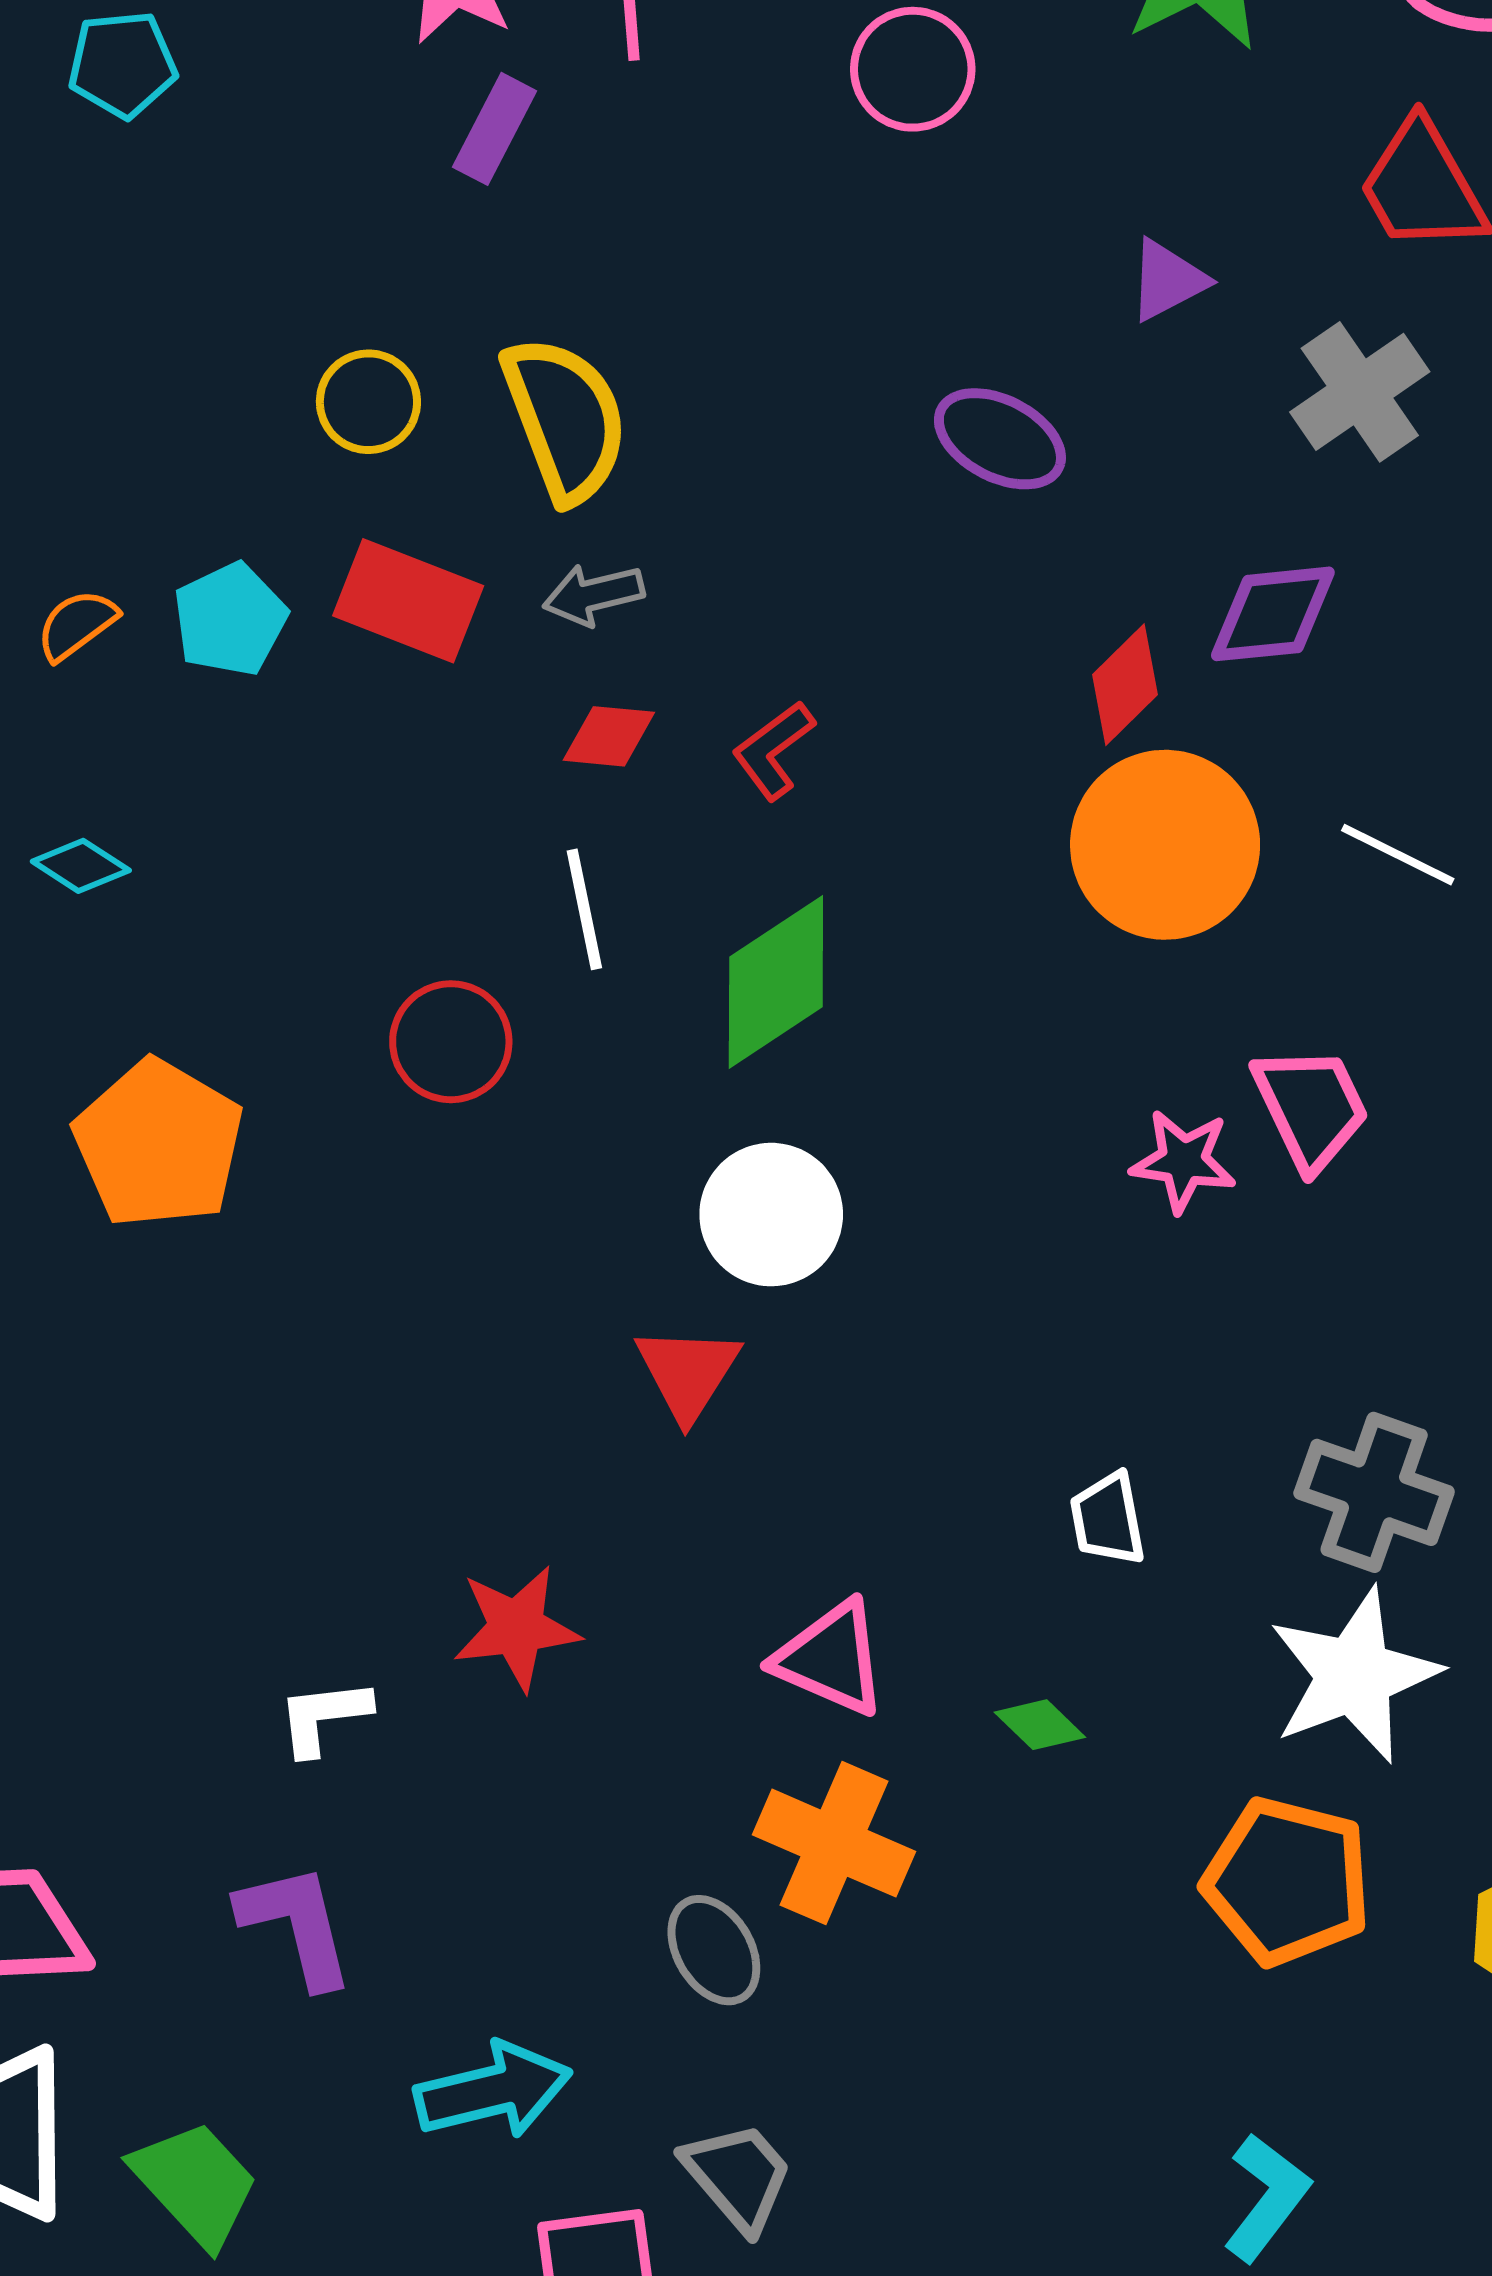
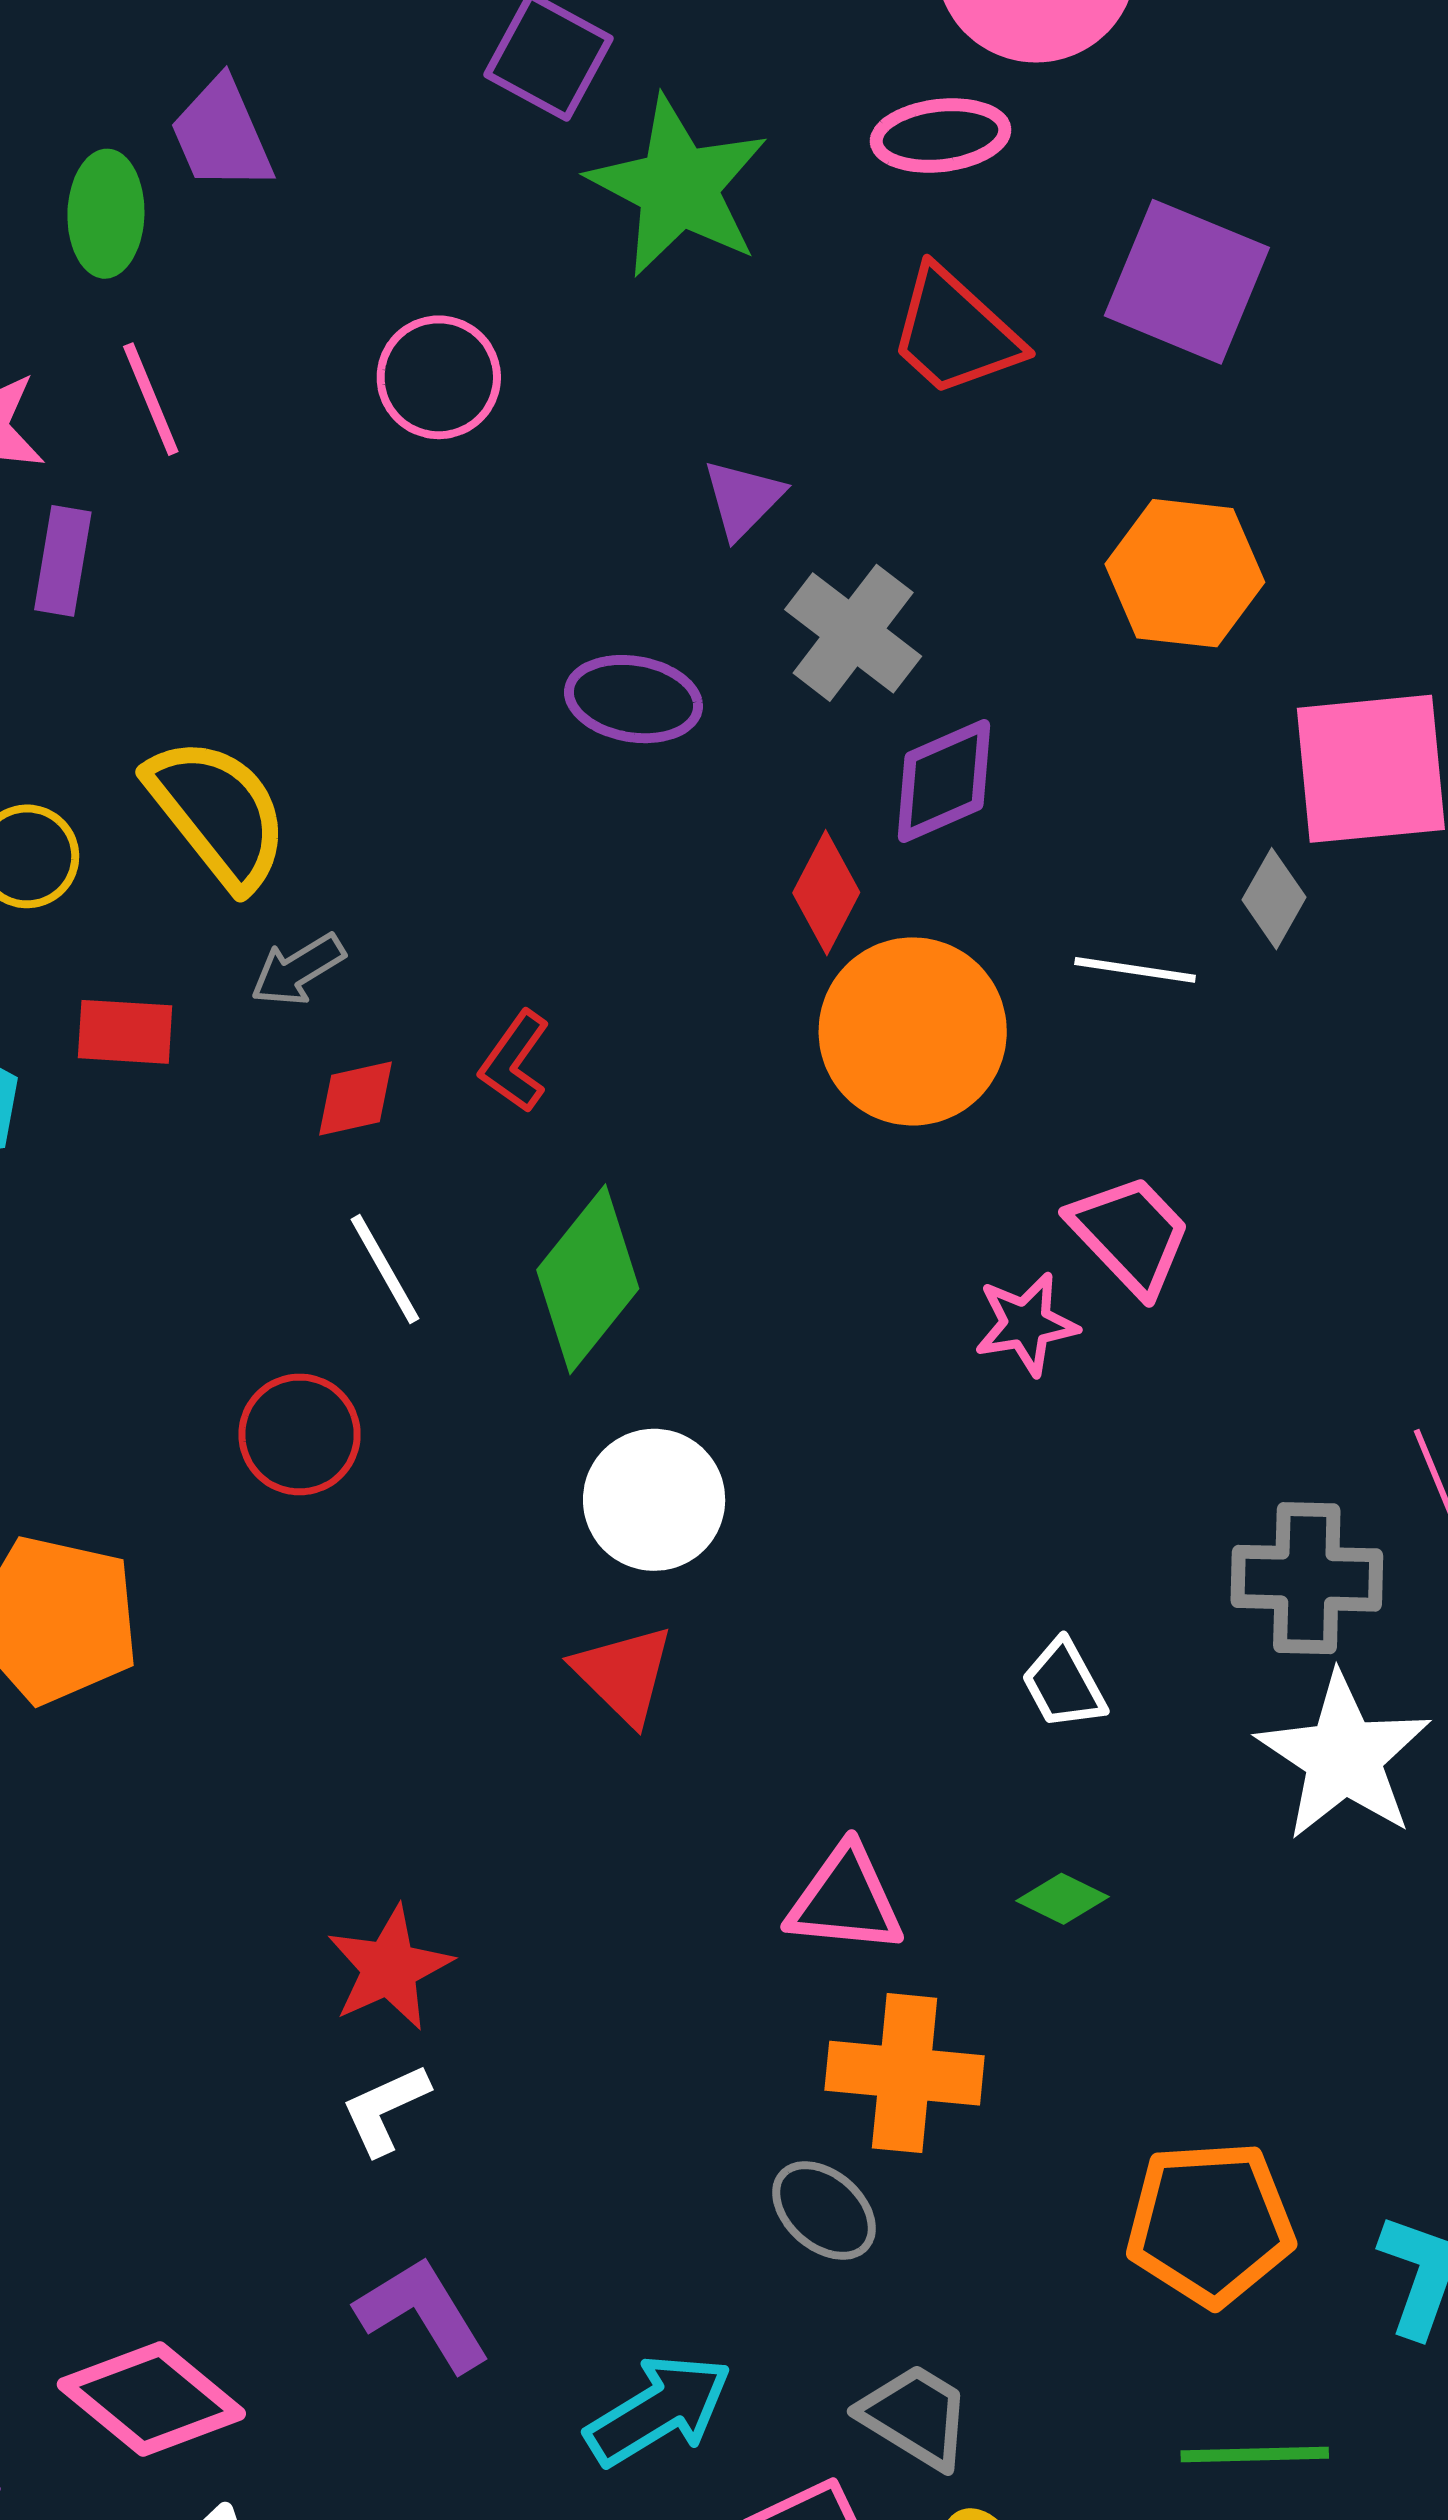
gray cross: (1360, 392) -> (853, 633), moved
red rectangle: (408, 601) -> (125, 1032), size x0.7
red star: (517, 1628) -> (389, 1968), moved
orange pentagon: (1287, 1881) -> (1210, 2224), moved

